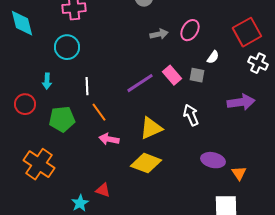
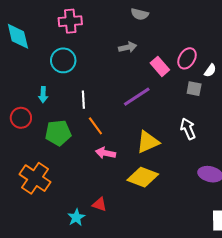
pink ellipse: (190, 30) -> (187, 58), moved
gray arrow: (159, 34) -> (128, 47), moved
pink rectangle: (172, 75) -> (160, 66), moved

